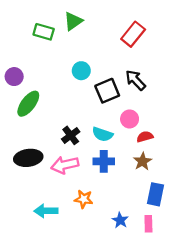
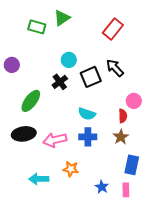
green ellipse: (28, 104) -> (31, 101), moved
pink circle: (130, 119) -> (134, 101), moved
black cross: (71, 135) -> (60, 82), moved
red semicircle: (145, 137) -> (123, 116), turned 104

